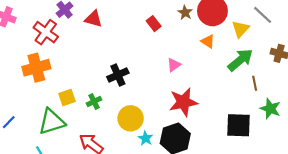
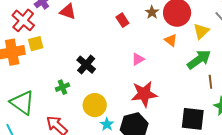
black cross: (118, 75) -> (86, 65), turned -30
yellow square: (67, 98) -> (36, 44), moved
green triangle: (52, 122) -> (22, 103), turned 48

